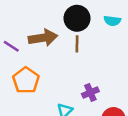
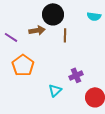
black circle: (77, 18) -> (53, 14), moved
brown arrow: (43, 38) -> (37, 30), size x0.7

